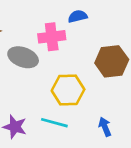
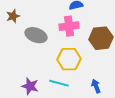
pink cross: (52, 37) -> (69, 26), moved

